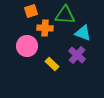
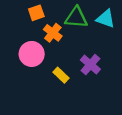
orange cross: (45, 28) -> (53, 33), turned 35
cyan triangle: (83, 33) -> (106, 19), moved

